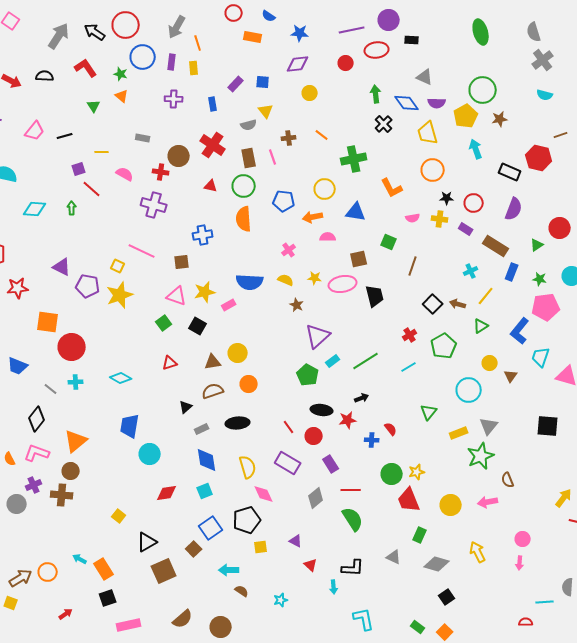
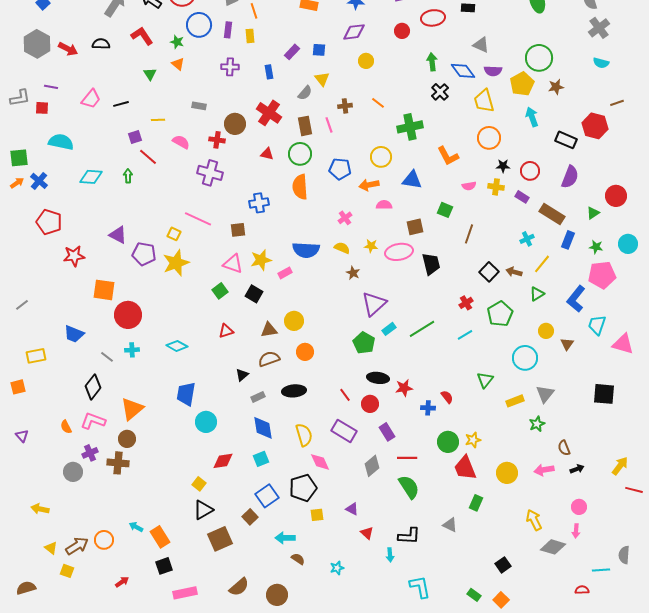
gray semicircle: (249, 125) -> (305, 93), turned -35
black arrow: (362, 398) -> (577, 469), moved
green star: (481, 456) -> (537, 424), size x0.6
yellow square: (119, 516) -> (199, 484), moved
gray diamond: (437, 564) -> (553, 547), moved

